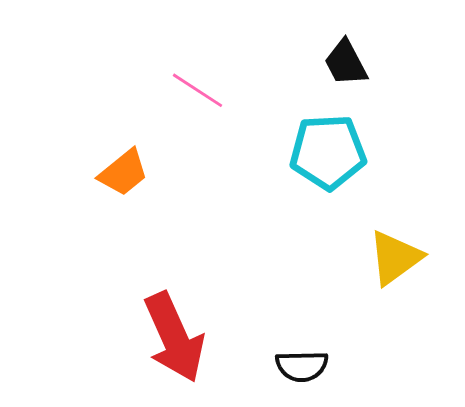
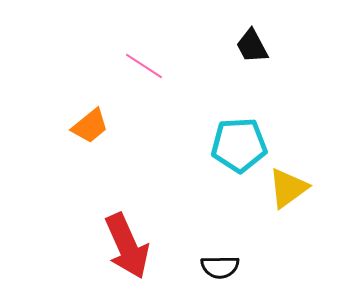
cyan pentagon: (328, 152) -> (239, 145), moved

